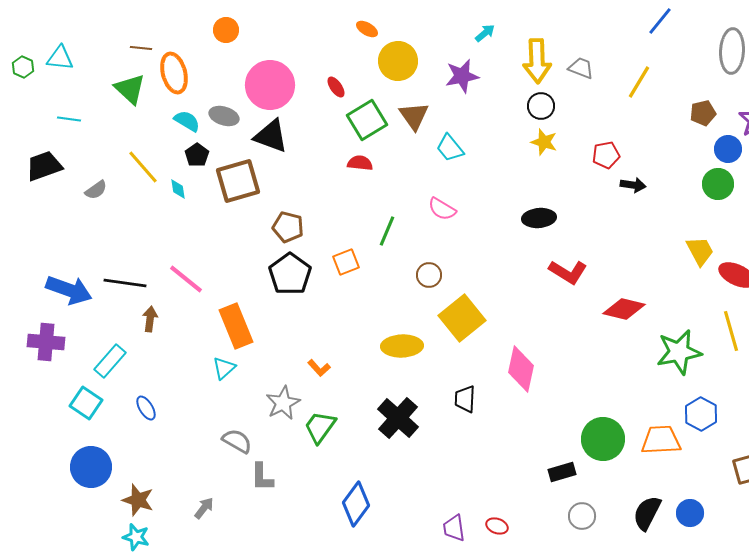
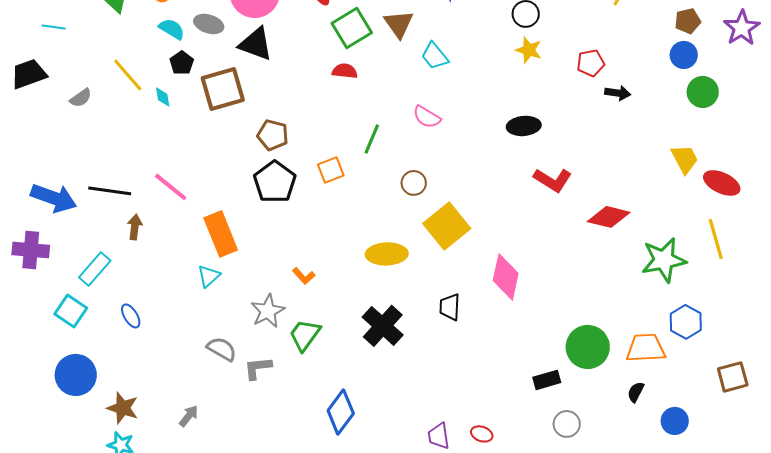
blue circle: (728, 149) -> (684, 55), moved
gray L-shape: (262, 477) -> (258, 368), moved, turned 84
black semicircle: (647, 513) -> (636, 392), moved, size x0.6

